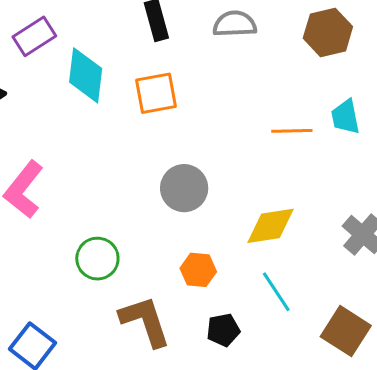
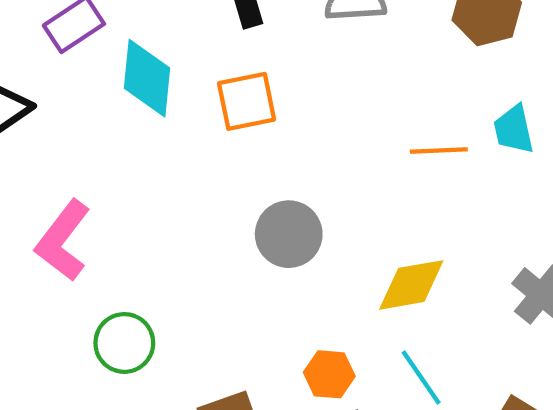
green circle: (97, 259) -> (124, 343), moved
orange hexagon: (198, 270) -> (329, 374), moved

